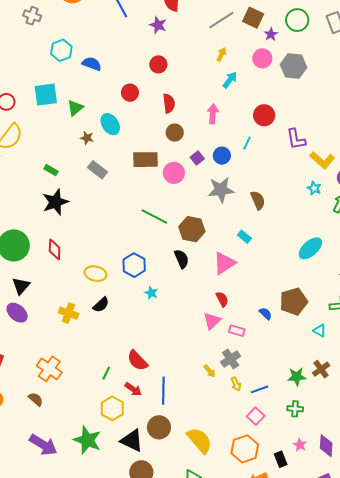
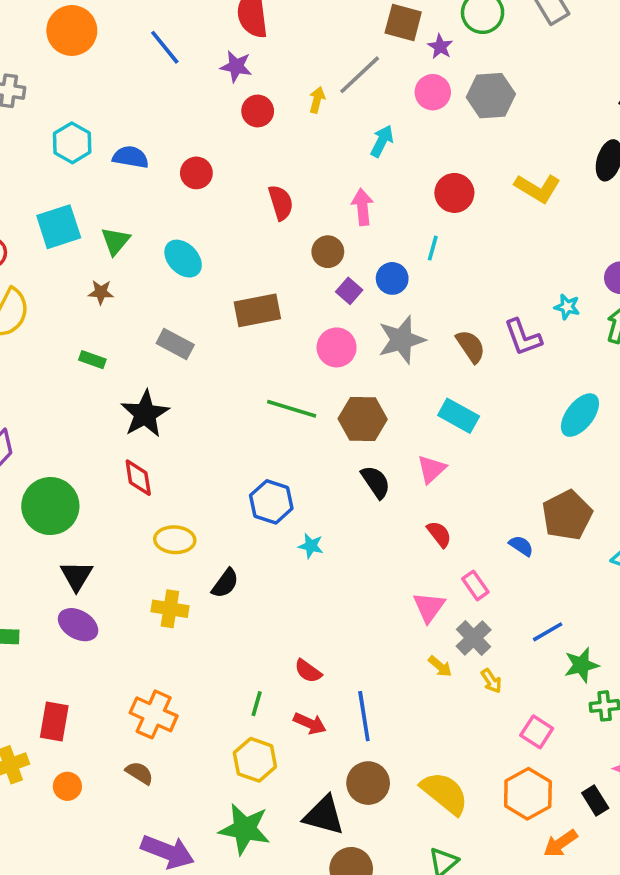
gray line: (221, 20) -> (360, 75), moved
yellow arrow: (221, 54) -> (317, 100), moved
red circle: (158, 64) -> (258, 111), moved
red circle: (130, 93) -> (196, 173), moved
brown circle: (175, 133) -> (328, 252), moved
brown star: (87, 138) -> (101, 292), moved
purple L-shape: (296, 139) -> (523, 337), moved
yellow L-shape: (322, 160) -> (538, 188), moved
pink circle: (174, 173) -> (337, 347), moved
black star: (55, 202) -> (145, 414), moved
cyan rectangle: (244, 237) -> (459, 416), size x1.5
red diamond: (55, 249) -> (138, 478), moved
black semicircle: (182, 259) -> (376, 482), moved
pink triangle: (224, 263) -> (431, 469), size x0.7
yellow ellipse: (96, 274) -> (175, 540), moved
pink triangle: (212, 321) -> (429, 607), moved
pink rectangle: (237, 331) -> (475, 585), turned 49
red semicircle: (137, 361) -> (308, 671), size x0.7
green star: (297, 377) -> (581, 665), moved
blue line: (259, 389) -> (548, 632), moved
yellow hexagon: (112, 408) -> (255, 760), moved

